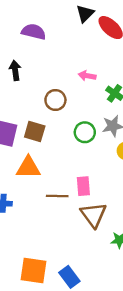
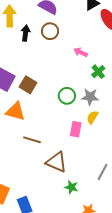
brown circle: (55, 100) -> (50, 31), moved
pink rectangle: (83, 186) -> (76, 129), moved
brown triangle: (93, 215) -> (56, 162), turned -45

